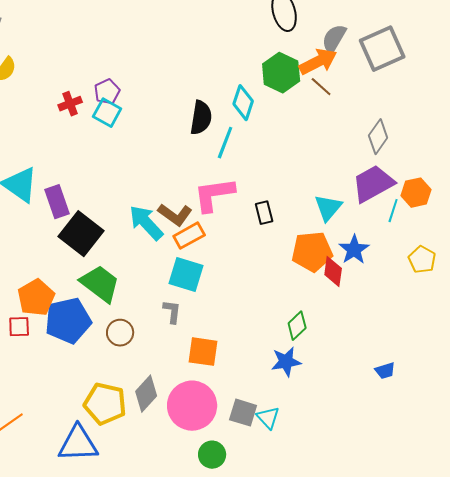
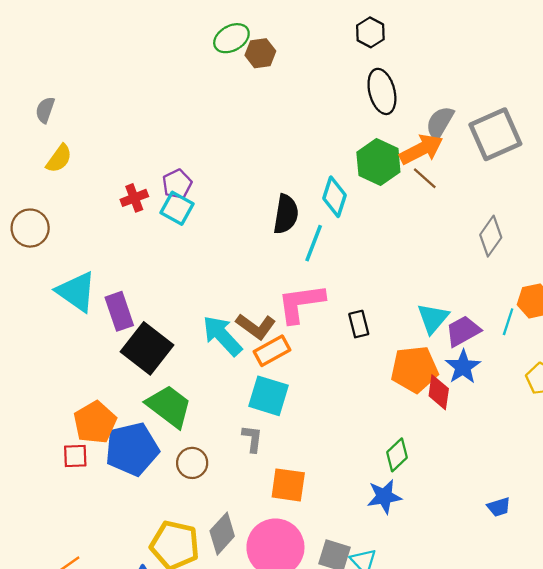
purple trapezoid: (373, 184) -> (463, 331), moved, size x0.7

